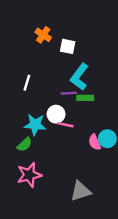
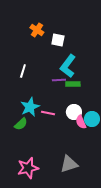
white circle: (56, 114) -> (74, 112), moved
cyan star: (35, 125) -> (30, 107), turned -30
pink line: (65, 125) -> (48, 113), moved
pink star: (29, 175) -> (28, 168), moved

